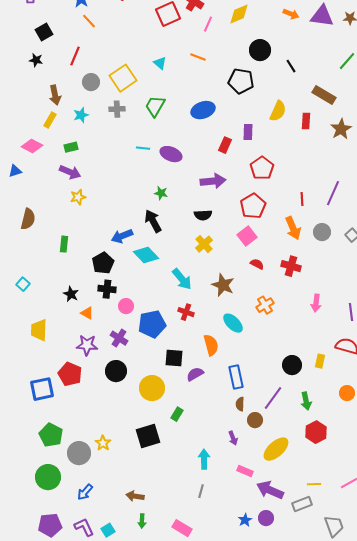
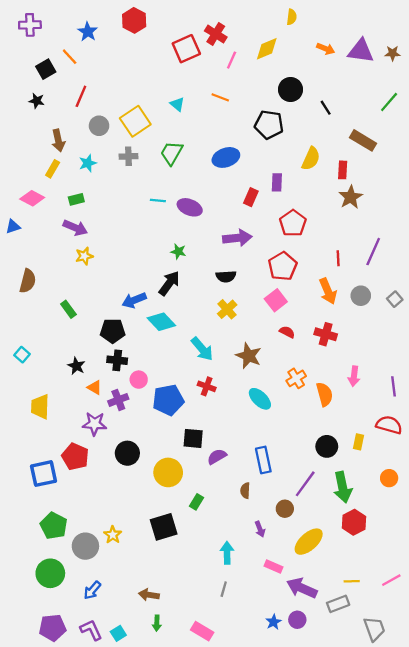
orange line: (89, 21) -> (70, 57), moved
brown star: (341, 129) -> (351, 197), moved
black arrow: (153, 221) -> (169, 283), turned 65
green rectangle: (64, 244) -> (68, 309), turned -42
black pentagon: (103, 263) -> (113, 331), turned 30
purple cross: (119, 338) -> (118, 400), moved, turned 36
orange semicircle: (211, 345) -> (324, 394), moved
green arrow: (306, 401) -> (343, 487), size x1.5
brown semicircle: (240, 404) -> (245, 491), moved

